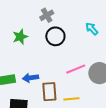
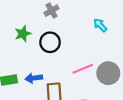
black circle: (55, 36) -> (50, 42), moved

